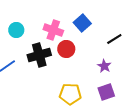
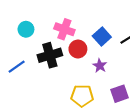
blue square: (82, 23) -> (102, 37), moved
purple star: (104, 66) -> (100, 66), moved

